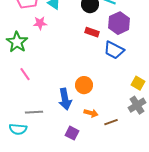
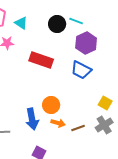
red rectangle: (92, 32) -> (41, 60), moved, size x1.6
orange arrow: (91, 113) -> (58, 123), moved
brown line: (111, 122) -> (78, 128), moved

